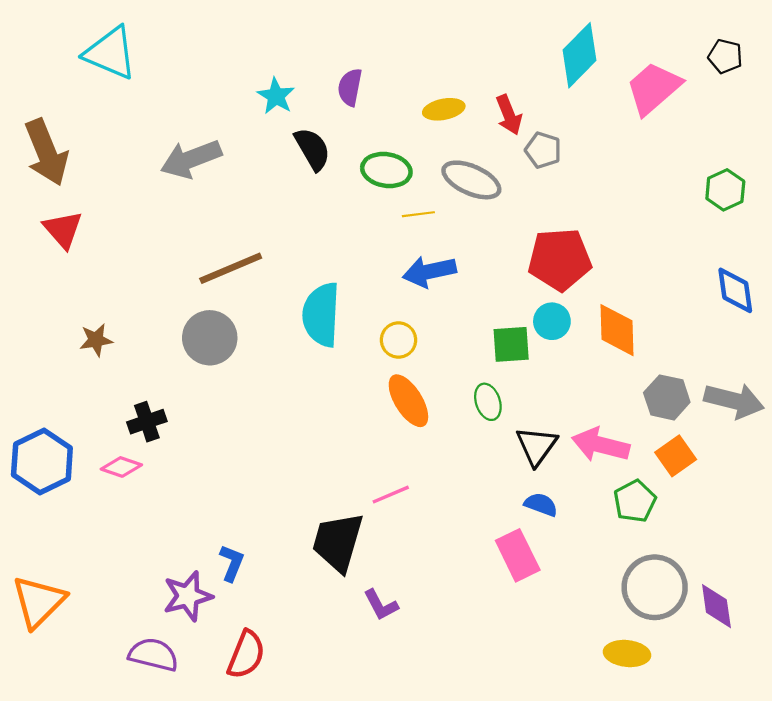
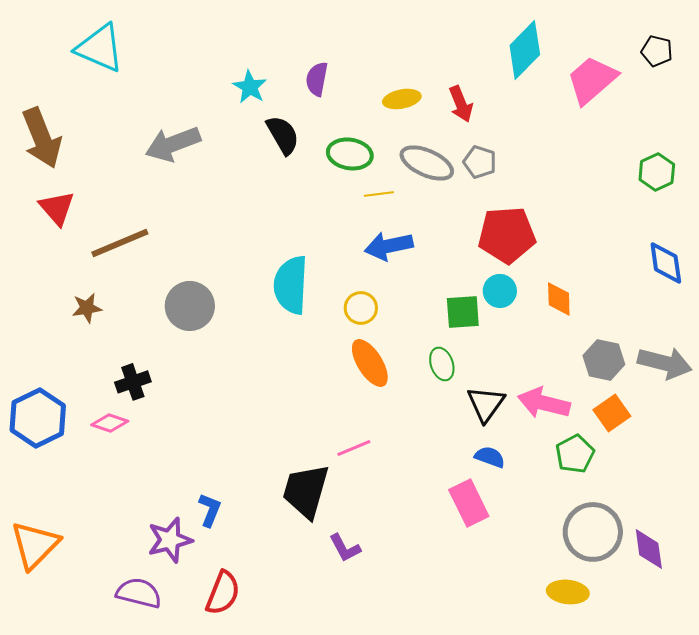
gray pentagon: (543, 150) -> (480, 162), moved
brown line: (231, 268) -> (120, 243), moved
orange diamond: (617, 330) -> (559, 299), size x0.7

